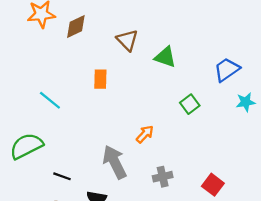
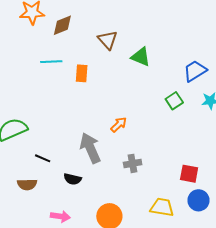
cyan line: (50, 100) -> (51, 62), moved, turned -45
green square: (190, 104) -> (174, 101), moved
red square: (213, 185) -> (189, 174), moved, turned -30

